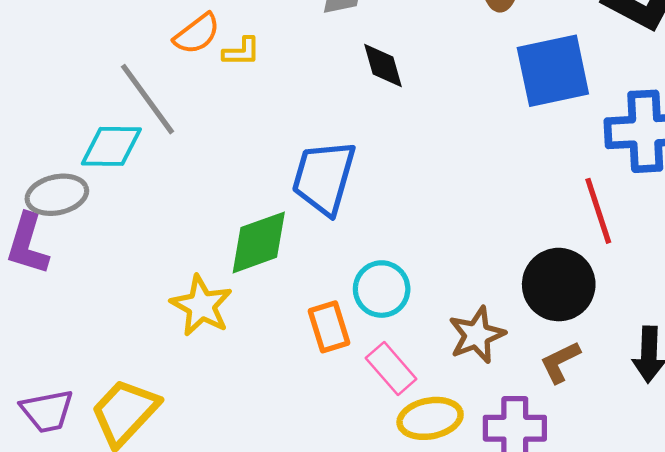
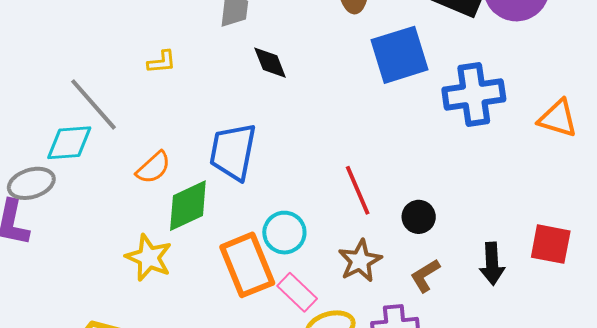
orange semicircle: (197, 34) -> (153, 168), moved
red line: (598, 211) -> (358, 190), moved
black circle: (559, 285) -> (419, 217), size x0.6
orange rectangle: (329, 327) -> (247, 265), size x1.6

